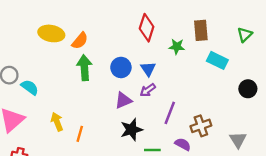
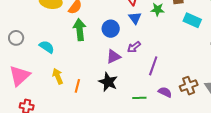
blue triangle: (148, 69) -> (135, 18), moved
cyan semicircle: (30, 87) -> (47, 47), moved
brown cross: (201, 126) -> (189, 86), moved
black star: (131, 130) -> (108, 82), moved, turned -30

